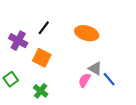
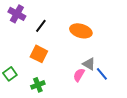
purple cross: (18, 41) -> (17, 14), moved
green cross: (41, 91) -> (38, 85), turned 32

